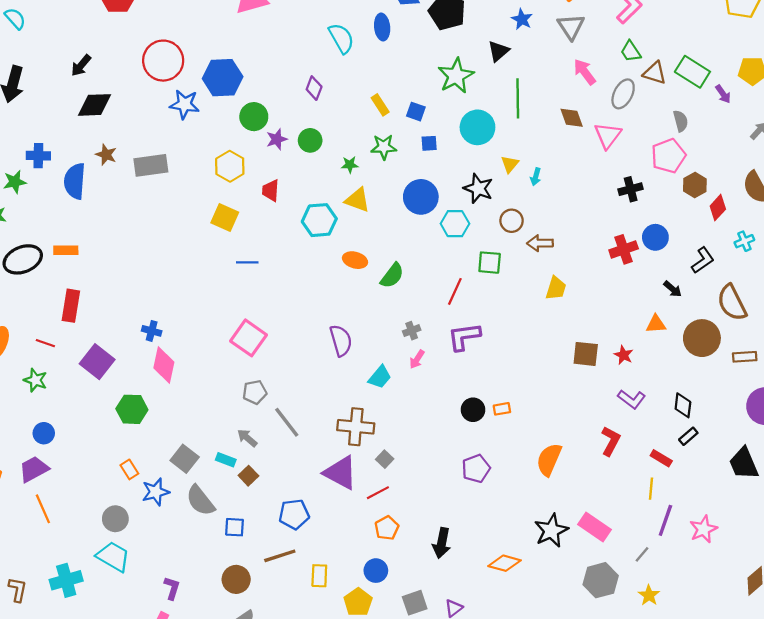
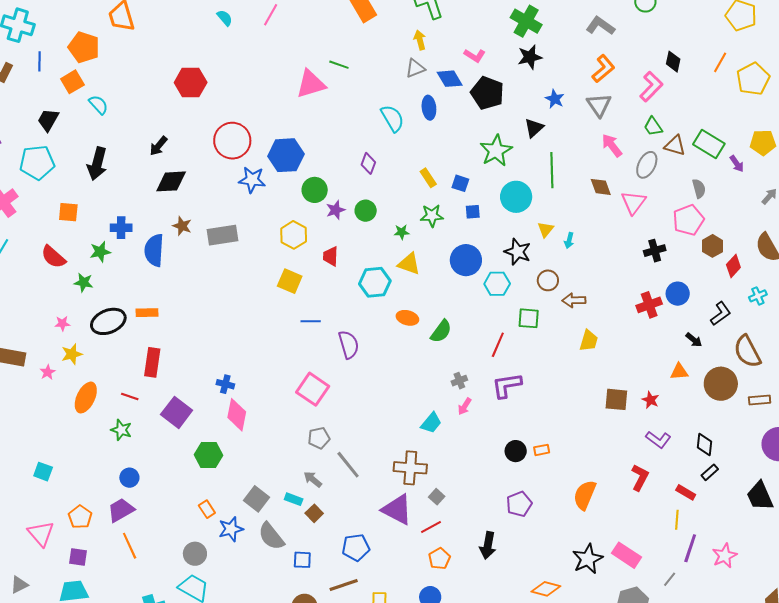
purple semicircle: (341, 341) -> (349, 345), moved
black arrow: (442, 543) -> (488, 545), moved

